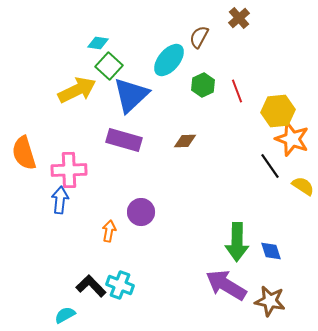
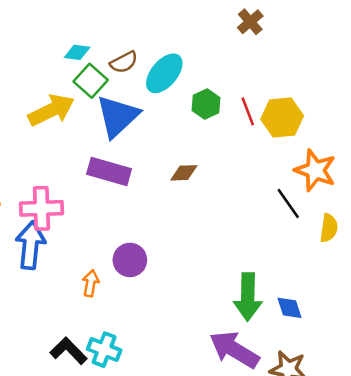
brown semicircle: (199, 37) -> (124, 62), moved, turned -145
yellow hexagon: (278, 111) -> (282, 118), moved
yellow semicircle: (303, 186) -> (329, 228), turned 65
blue arrow: (60, 200) -> (30, 245), size x1.4

